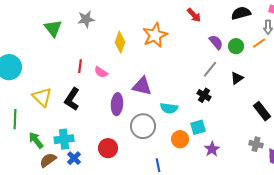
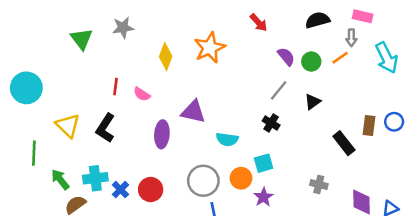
gray circle: (143, 126) -> (203, 181), moved
gray cross: (256, 144) -> (319, 184), moved
purple star: (212, 149) -> (264, 197), moved
blue cross: (74, 158) -> (120, 190), moved

